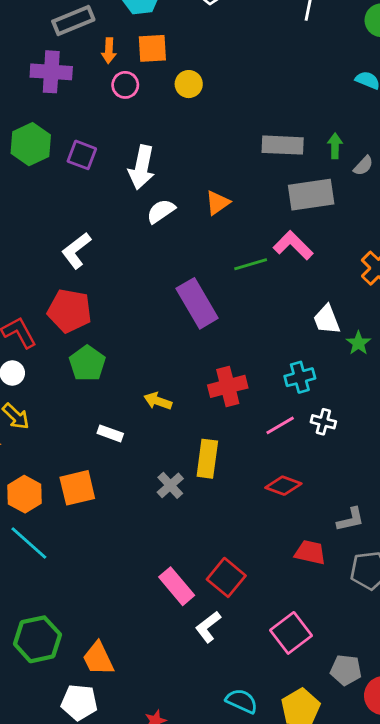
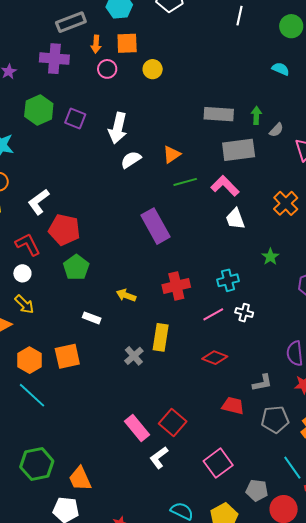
white L-shape: (76, 250) -> (38, 202), moved
green line: (251, 264) -> (185, 182), moved
white trapezoid: (327, 320) -> (235, 219), moved

